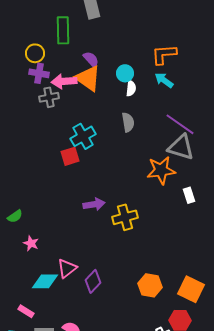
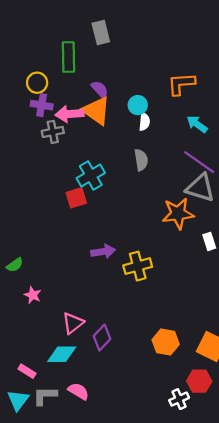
cyan arrow: (164, 80) -> (197, 124), moved
cyan diamond: (45, 281) -> (62, 354), moved

